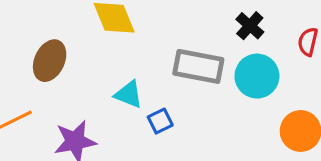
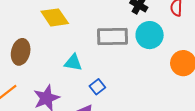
blue square: (160, 121) -> (97, 87), moved

